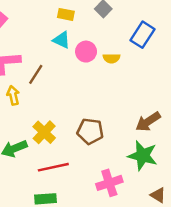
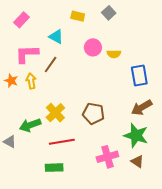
blue rectangle: (143, 35) -> (139, 76), moved, turned -45
cyan triangle: (62, 40) -> (56, 37), moved
brown triangle: (158, 195) -> (137, 161), moved

